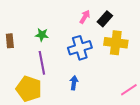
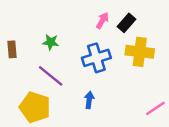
purple line: (42, 63) -> (51, 76), turned -40

